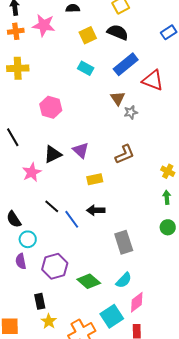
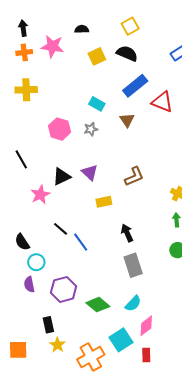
cyan rectangle: (86, 68) -> (97, 104), moved
gray star: (131, 112) -> (91, 129), moved
black arrow: (96, 210) -> (127, 233), moved, turned 66

